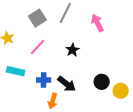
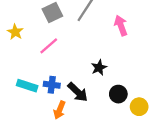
black star: (72, 50) -> (99, 68), moved
cyan rectangle: (16, 71) -> (27, 86), moved

